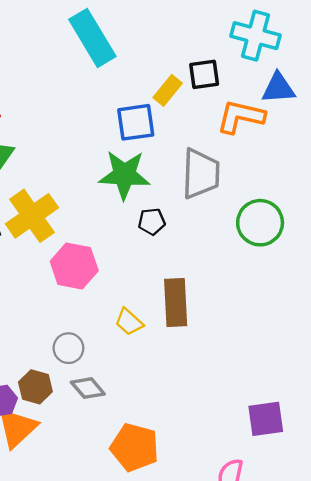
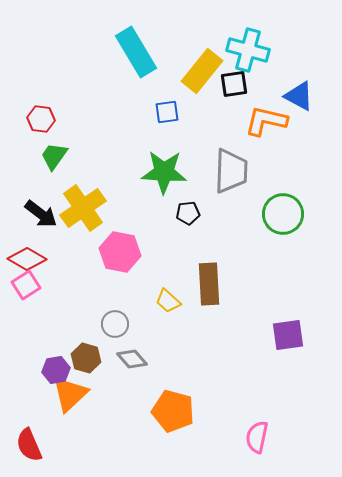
cyan cross: (255, 36) -> (248, 50), moved
blue triangle: (278, 88) -> (299, 96), turned 32
yellow rectangle: (168, 90) -> (202, 71), moved, size x1.6
blue square: (136, 122) -> (167, 112), moved, size x0.7
purple square: (266, 419) -> (288, 335), moved

